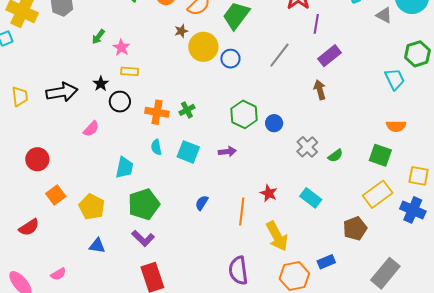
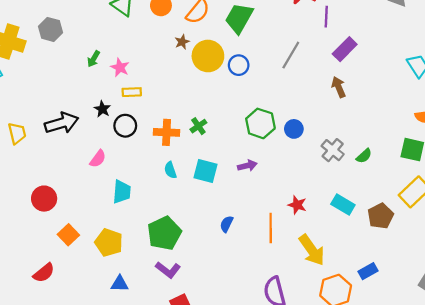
cyan trapezoid: (124, 167) -> (122, 192), moved
brown pentagon: (355, 228) -> (381, 216), moved

